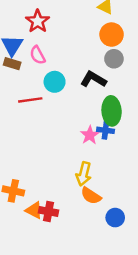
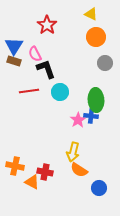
red star: (38, 21) -> (47, 25), moved
gray circle: (114, 59) -> (105, 63), moved
black L-shape: (93, 79) -> (46, 69), moved, turned 40
cyan circle: (55, 82) -> (60, 92), moved
red cross: (48, 211) -> (45, 172), moved

